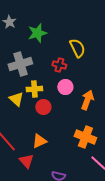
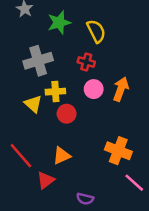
yellow semicircle: (77, 48) -> (96, 31), moved
orange arrow: (87, 100) -> (121, 89), moved
red triangle: (26, 161) -> (46, 180), turned 35

